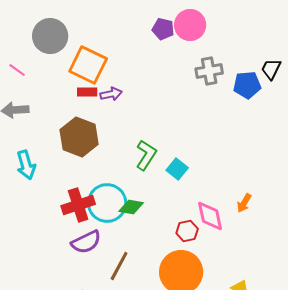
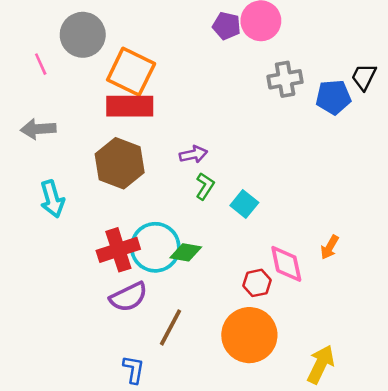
pink line: (17, 70) -> (41, 64), moved, turned 30
red rectangle: (87, 92) -> (130, 106), size x1.8
purple arrow: (111, 94) -> (193, 154), moved
green L-shape: (146, 155) -> (205, 186), size x0.7

